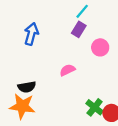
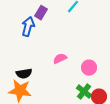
purple rectangle: (79, 29) -> (41, 13), moved
pink circle: (100, 47) -> (89, 68), moved

